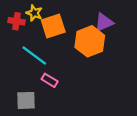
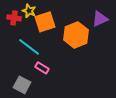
purple triangle: (104, 22) -> (100, 19), moved
gray square: (26, 100) -> (22, 85), turned 30

